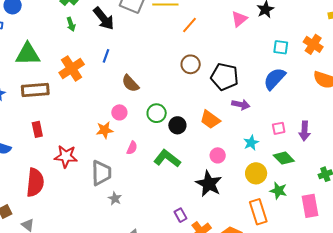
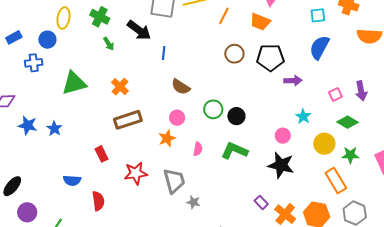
blue line: (106, 56) -> (164, 53), moved
orange cross: (72, 69) -> (120, 87), size x0.7
brown rectangle: (35, 90) -> (128, 120), moved
orange trapezoid: (210, 120) -> (260, 22), moved
cyan star: (251, 143) -> (303, 116), moved
red semicircle: (35, 182) -> (98, 201), moved, size x0.7

